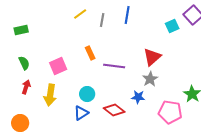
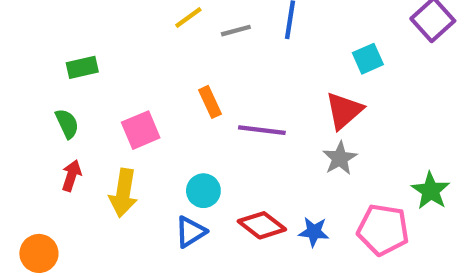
gray line: (102, 20) -> (236, 31), turned 64
cyan square: (172, 26) -> (368, 59), moved
green rectangle: (21, 30) -> (82, 67), moved
blue star: (138, 97) -> (314, 232), moved
orange circle: (20, 123) -> (39, 253), moved

